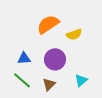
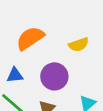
orange semicircle: (48, 24) -> (30, 38), moved

